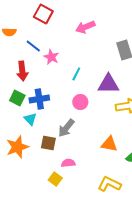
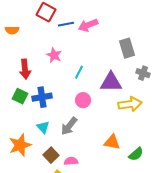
blue line: (33, 46) -> (66, 24), moved, turned -49
cyan triangle: (30, 119) -> (43, 127), moved
brown square: (48, 143) -> (51, 155), moved, turned 35

